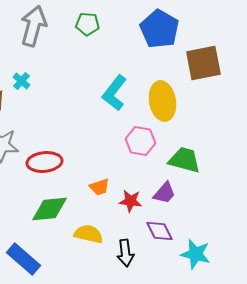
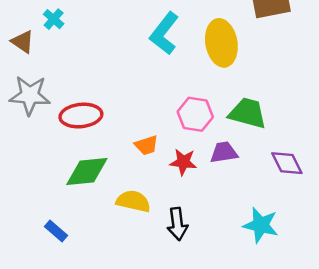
pink hexagon: (140, 141) -> (195, 114), moved
purple trapezoid: (164, 193) -> (224, 152), turned -140
purple diamond: (159, 231) -> (287, 163), moved
blue rectangle: (23, 259) -> (56, 231), size x0.6

